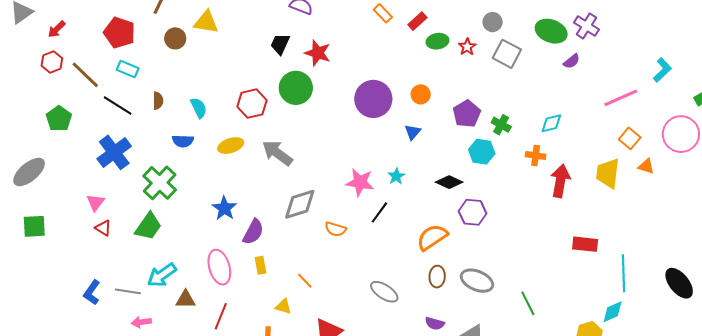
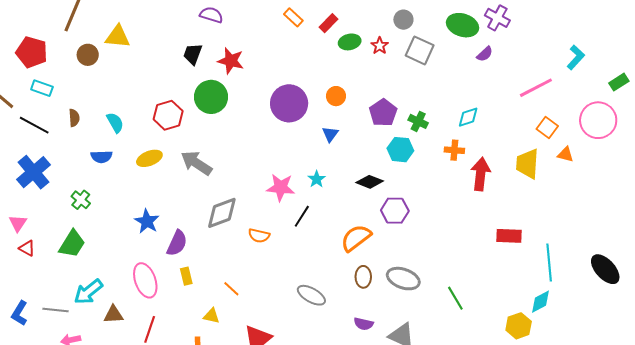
green cross: (160, 183) -> (81, 200), size x0.6

